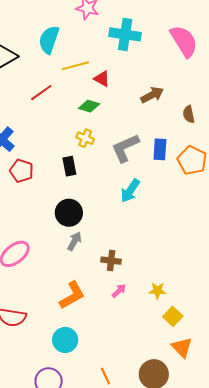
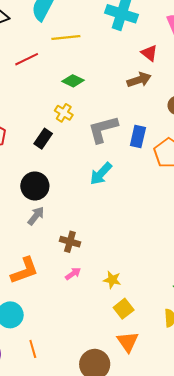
red triangle: (102, 79) -> (149, 53), moved
black rectangle: (69, 166) -> (43, 139), turned 36
orange line: (105, 376) -> (33, 349), moved

